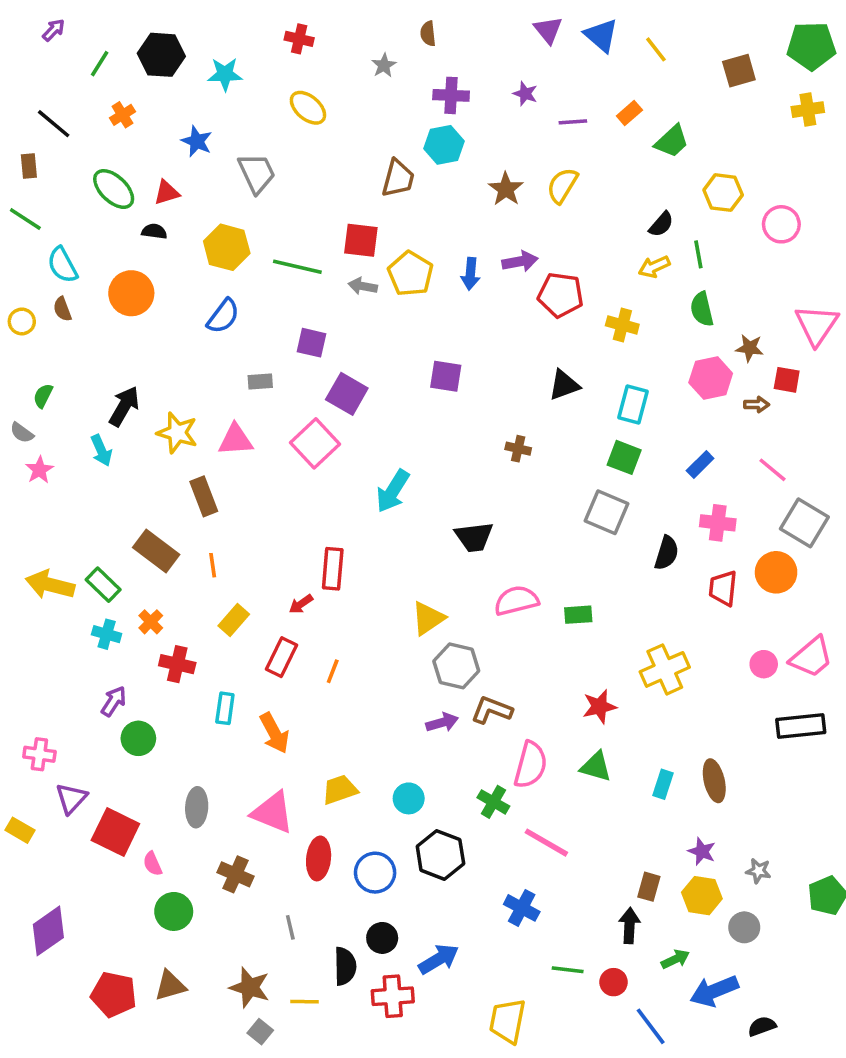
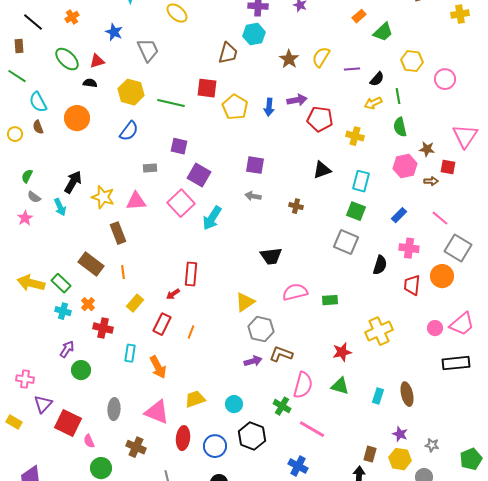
purple line: (573, 122) -> (352, 69), moved
gray arrow: (363, 286) -> (253, 196), moved
gray semicircle: (22, 433) -> (34, 197), moved
cyan arrow: (393, 491) -> (212, 218), moved

